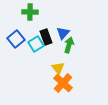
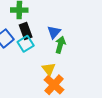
black rectangle: (46, 37) -> (26, 31), moved

